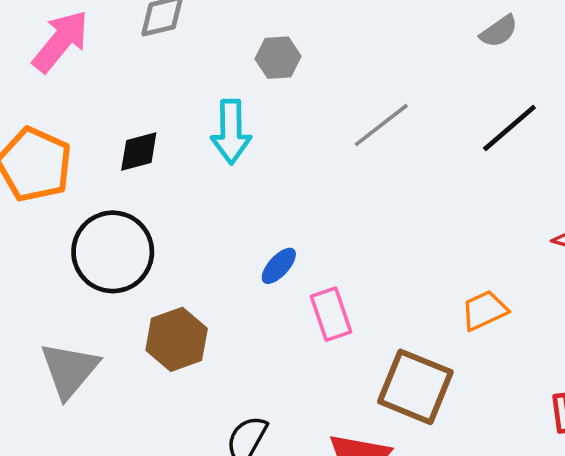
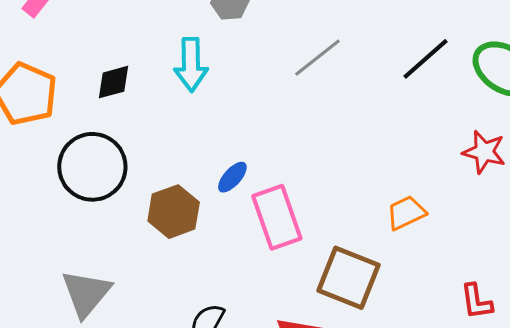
pink rectangle: (331, 314) -> (277, 217), size x1.4
brown hexagon: (177, 339) -> (174, 212), moved
gray triangle: (69, 370) -> (86, 293), moved

